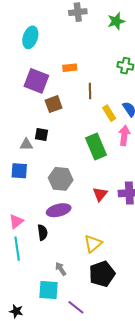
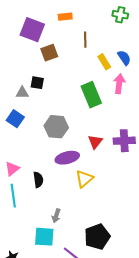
blue square: (19, 171) -> (15, 119), turned 30
purple ellipse: (59, 210) -> (67, 158), moved
yellow triangle: (93, 244) -> (84, 179), moved
gray arrow: (61, 269) -> (56, 216), turned -128
black pentagon: (102, 274) -> (97, 237), moved

